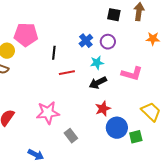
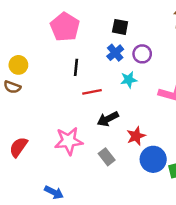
black square: (114, 15) -> (120, 27), moved
pink pentagon: (26, 35) -> (65, 27), moved, turned 30
black arrow: (98, 83) -> (108, 119), moved
gray rectangle: (71, 136) -> (107, 157), moved

